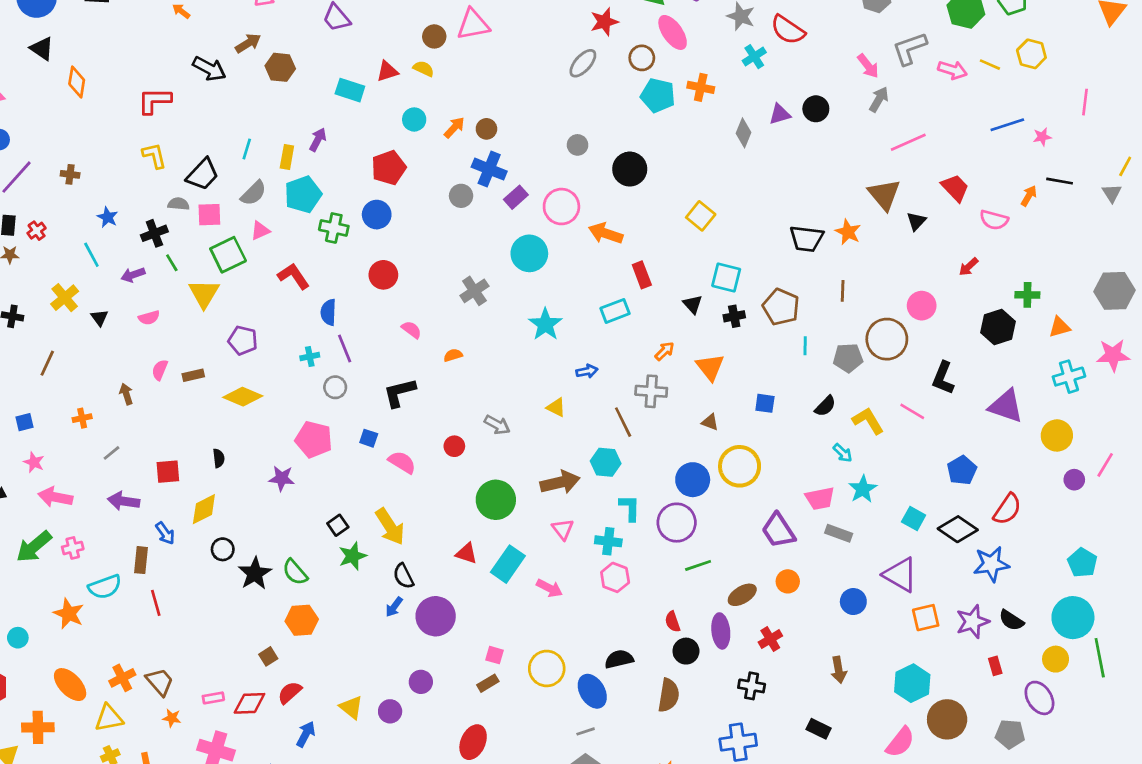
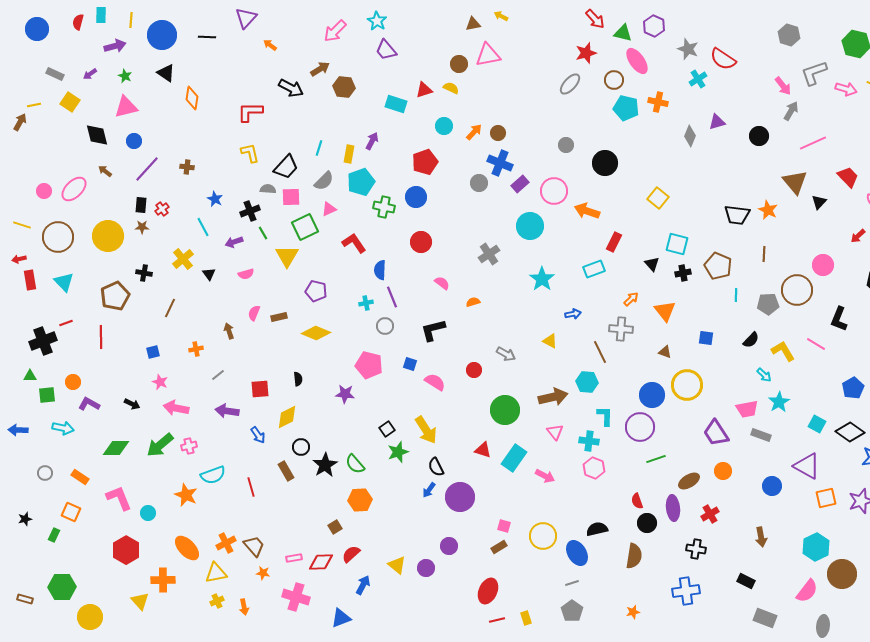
black circle: (816, 109) -> (759, 136), moved
red rectangle: (642, 275) -> (614, 242), turned 48
brown rectangle: (141, 560) -> (286, 471), moved, turned -36

